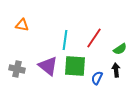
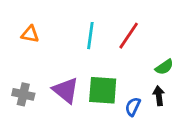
red line: (94, 38) -> (129, 36), moved
cyan line: (65, 40) -> (90, 36), moved

